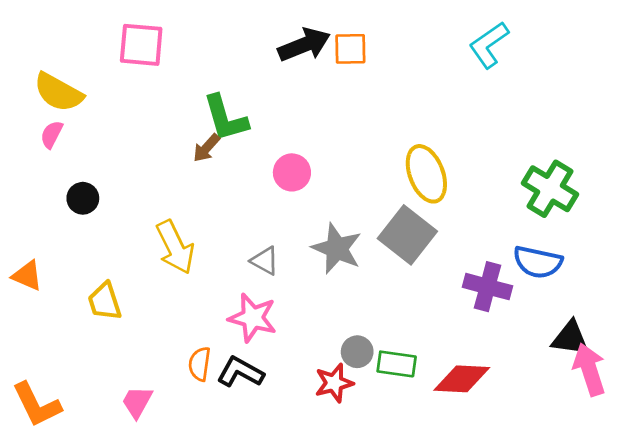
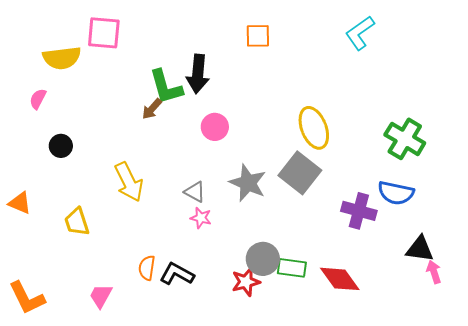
black arrow: (304, 45) -> (198, 74), moved, turned 117
yellow semicircle: (58, 92) -> (62, 58), moved, turned -36
pink star: (253, 318) -> (201, 218), moved, size x0.6
gray circle: (357, 352) -> (263, 259), size x1.4
pink arrow: (589, 369) -> (434, 272), size x0.6
red diamond: (462, 379) -> (340, 279), turned 51

